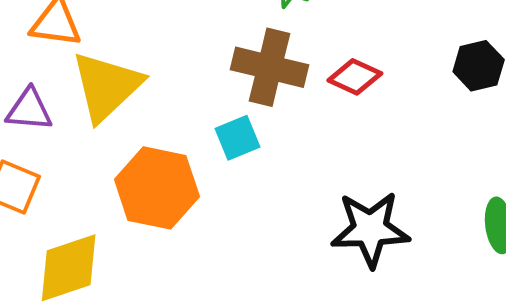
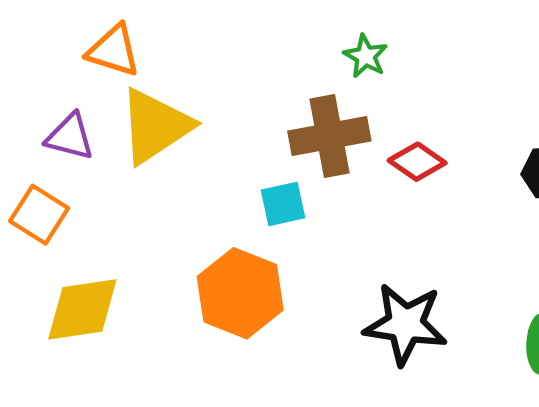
brown cross: (270, 67) -> (329, 136), turned -34
orange hexagon: (157, 188) -> (240, 293), moved

